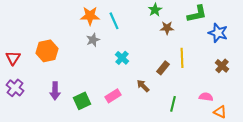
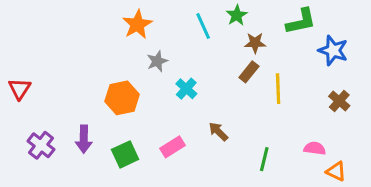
orange star: (90, 16) -> (137, 24), turned -30
cyan line: (114, 21) -> (203, 26), moved
gray star: (93, 40) -> (157, 61), moved
orange hexagon: (47, 51) -> (122, 98), moved
brown rectangle: (163, 68) -> (249, 72), moved
purple cross: (15, 88) -> (41, 145), moved

